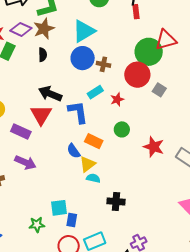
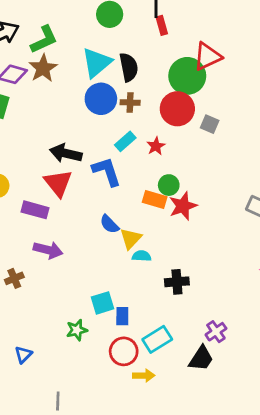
black semicircle: (43, 55) -> (129, 67), moved, size x1.5
orange rectangle: (94, 141) -> (155, 199), moved
red star: (154, 147) -> (183, 206), moved, turned -30

